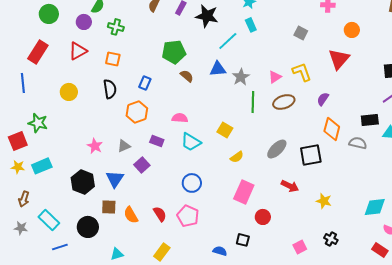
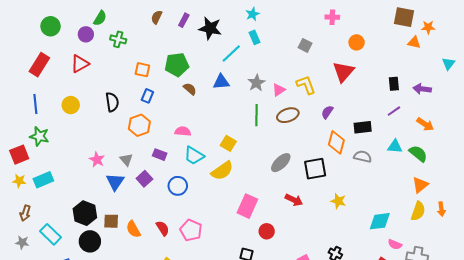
orange square: (113, 59) -> (142, 70), moved
gray star: (241, 77) -> (257, 83), moved
blue line: (23, 83) -> (35, 104), moved
black rectangle: (370, 120) -> (363, 127), moved
gray triangle: (124, 146) -> (126, 160), turned -48
yellow semicircle: (237, 157) -> (222, 171), moved, size x1.6
blue triangle: (115, 179) -> (115, 182), moved
black hexagon: (83, 182) -> (85, 213), moved
blue circle: (192, 183) -> (178, 186), moved
yellow star: (324, 201) -> (338, 201), moved

